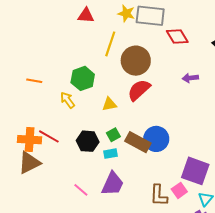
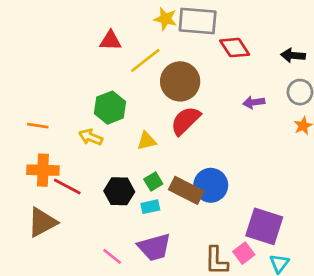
red triangle: (86, 15) -> (110, 41), moved
yellow line: (110, 44) -> (145, 60), turned 35
orange line: (34, 81) -> (38, 126), moved
yellow arrow: (68, 100) -> (91, 137), turned -30
orange cross: (30, 140) -> (43, 170), moved
purple trapezoid: (113, 184) -> (154, 247), turned 52

